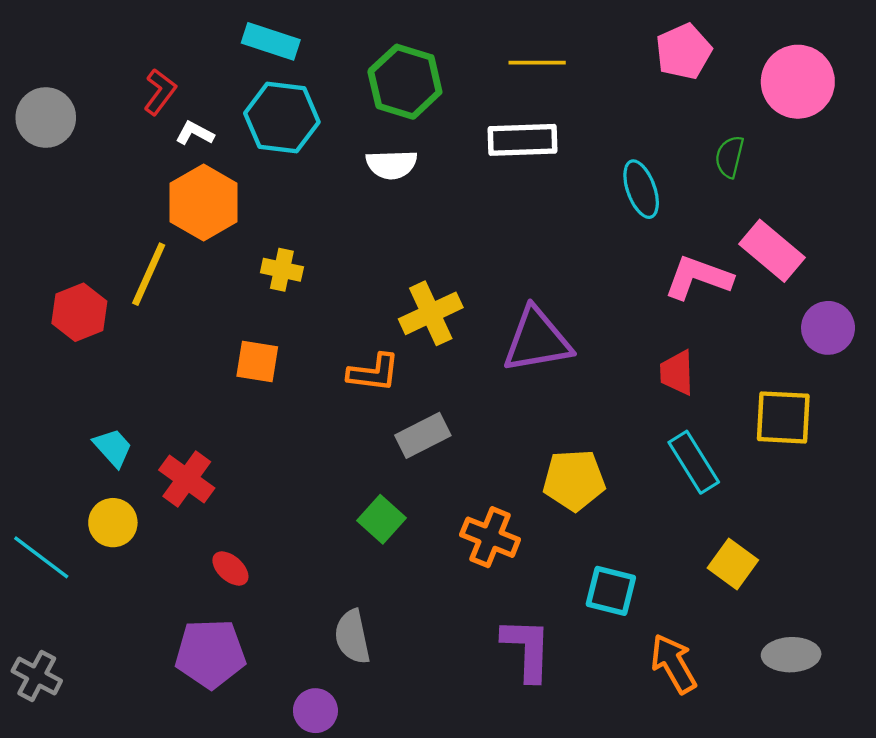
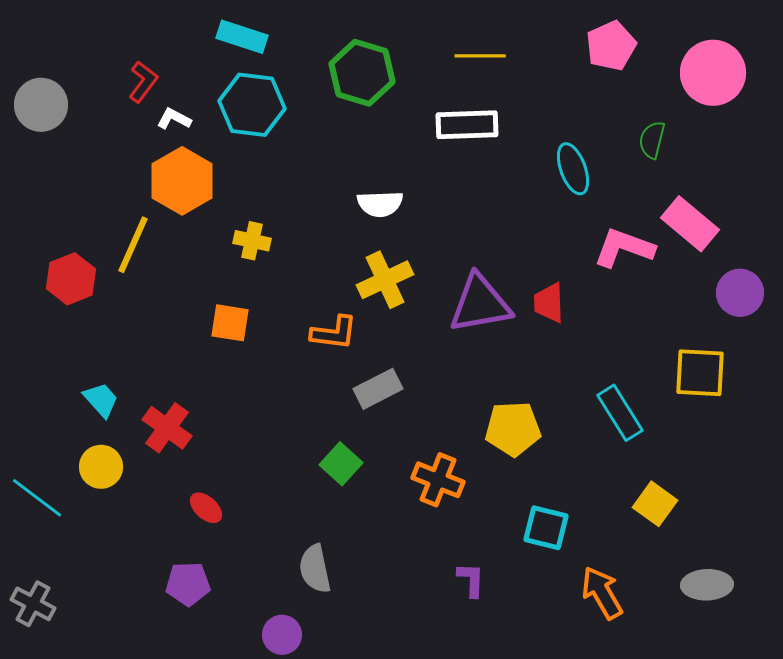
white semicircle: (392, 165) -> (380, 204), moved
red trapezoid: (677, 373) -> (549, 303), moved
purple L-shape: (527, 649) -> (471, 580), size x0.6
purple pentagon: (210, 654) -> (188, 584), size x0.7

